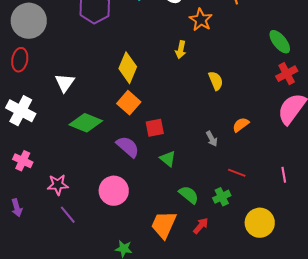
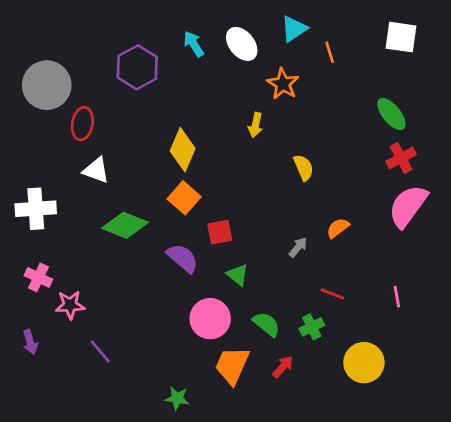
red ellipse: (20, 60) -> (82, 124), moved
white triangle: (65, 83) -> (96, 170), turned -45
white cross: (21, 111) -> (36, 209), turned -32
gray arrow: (212, 139) -> (298, 247), turned -112
pink star: (58, 185) -> (70, 305), moved
pink circle: (114, 191) -> (210, 319), moved

